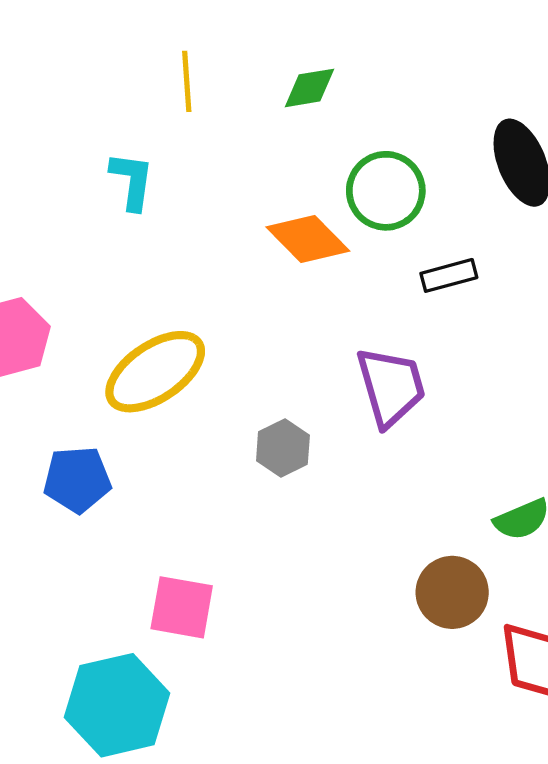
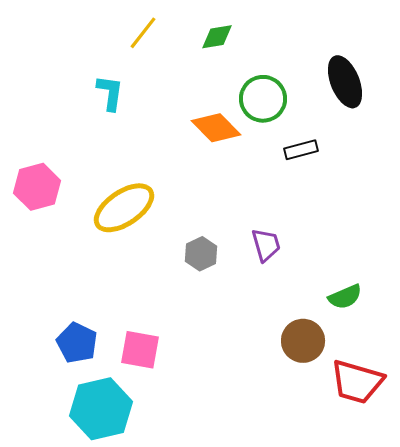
yellow line: (187, 81) -> (143, 33), turned 42
purple trapezoid: (391, 387) -> (266, 245), moved, size x0.7
blue pentagon: (77, 480) -> (77, 343), moved, turned 30

